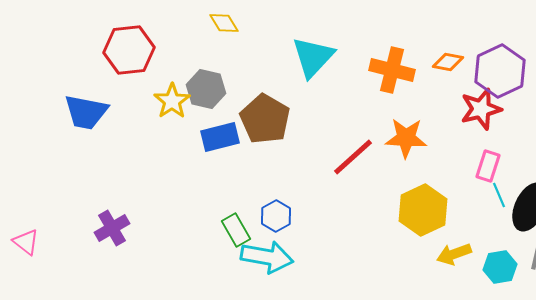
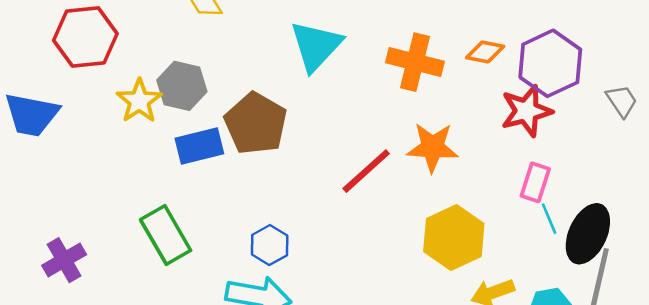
green rectangle: (236, 230) -> (166, 235), moved, size x1.4

